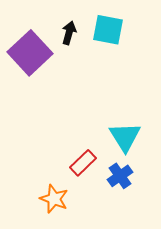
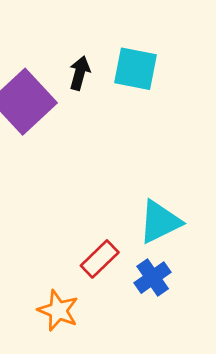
cyan triangle: (125, 137) -> (160, 222), turned 36

